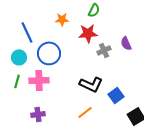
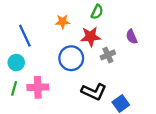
purple semicircle: (126, 43) -> (132, 37), moved
blue circle: (49, 53) -> (71, 58), moved

